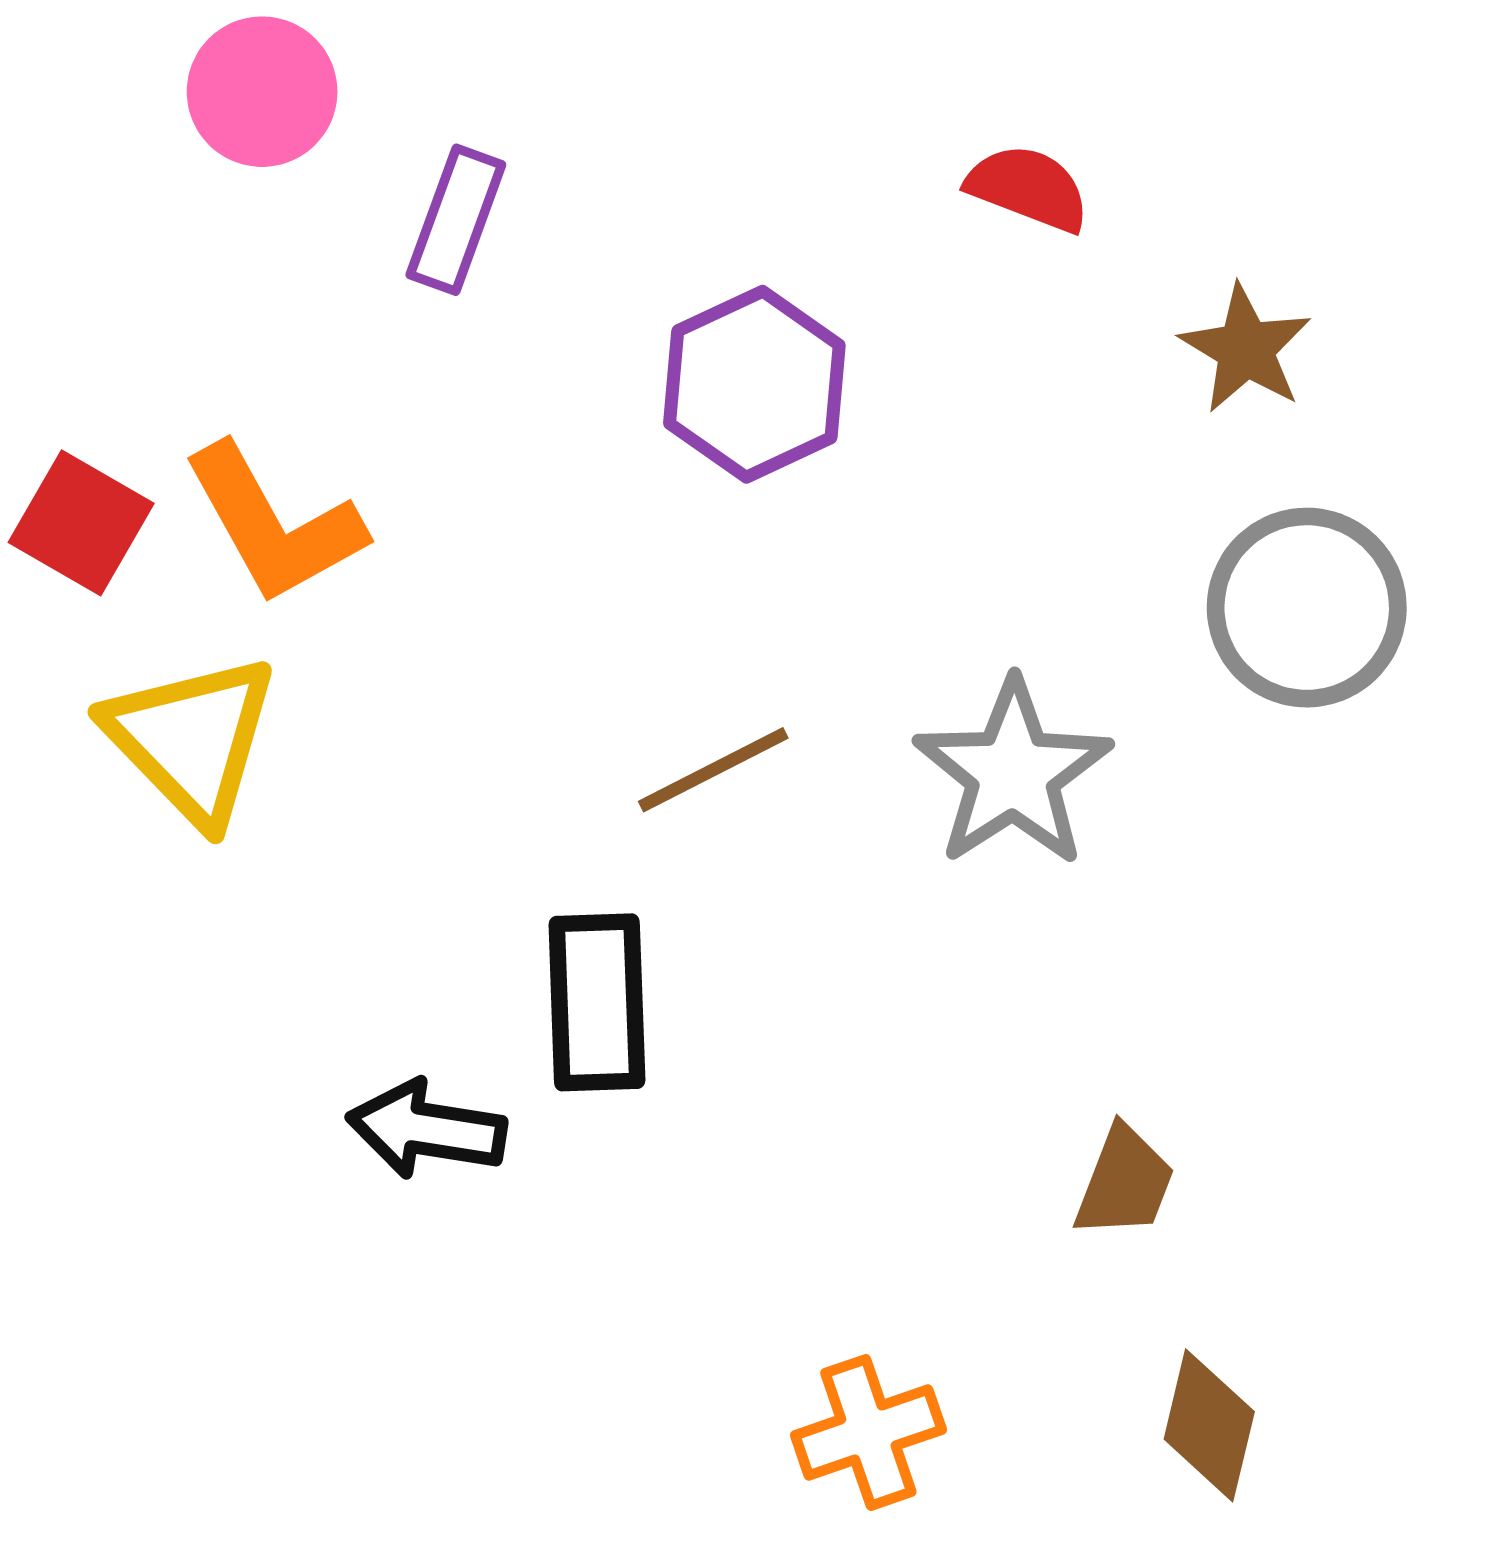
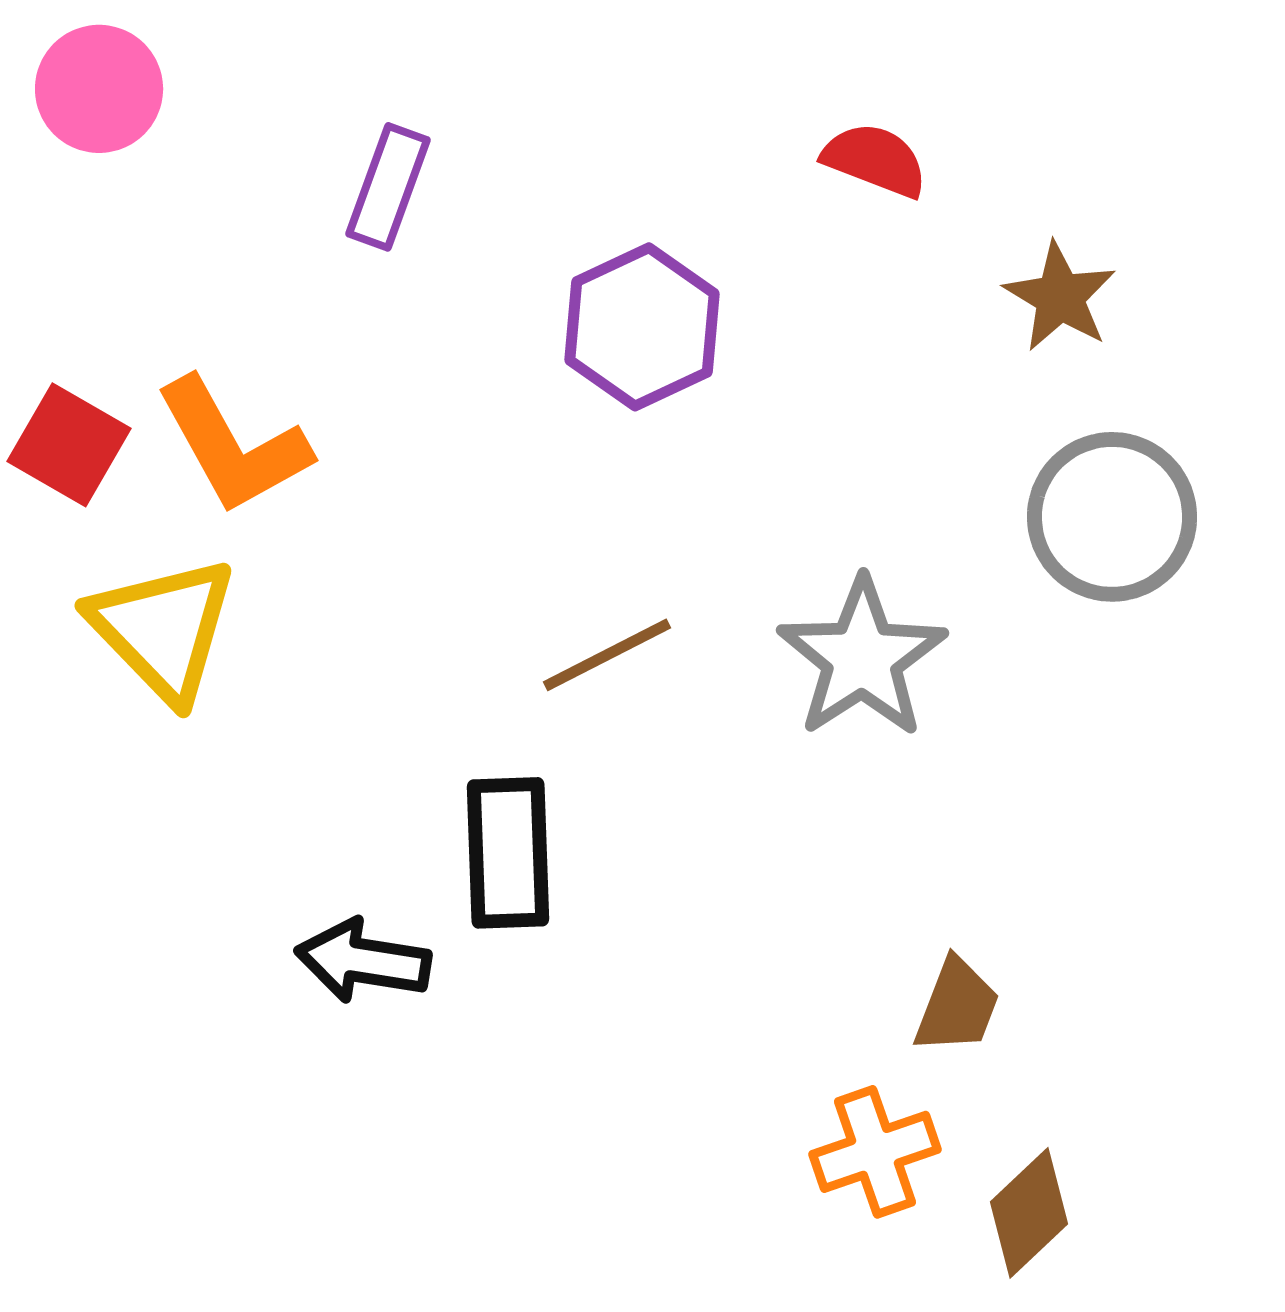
pink circle: (262, 92) -> (99, 89), moved
brown diamond: (1209, 1425) -> (1029, 1213), turned 33
orange cross: (868, 1432) -> (875, 1152), moved

